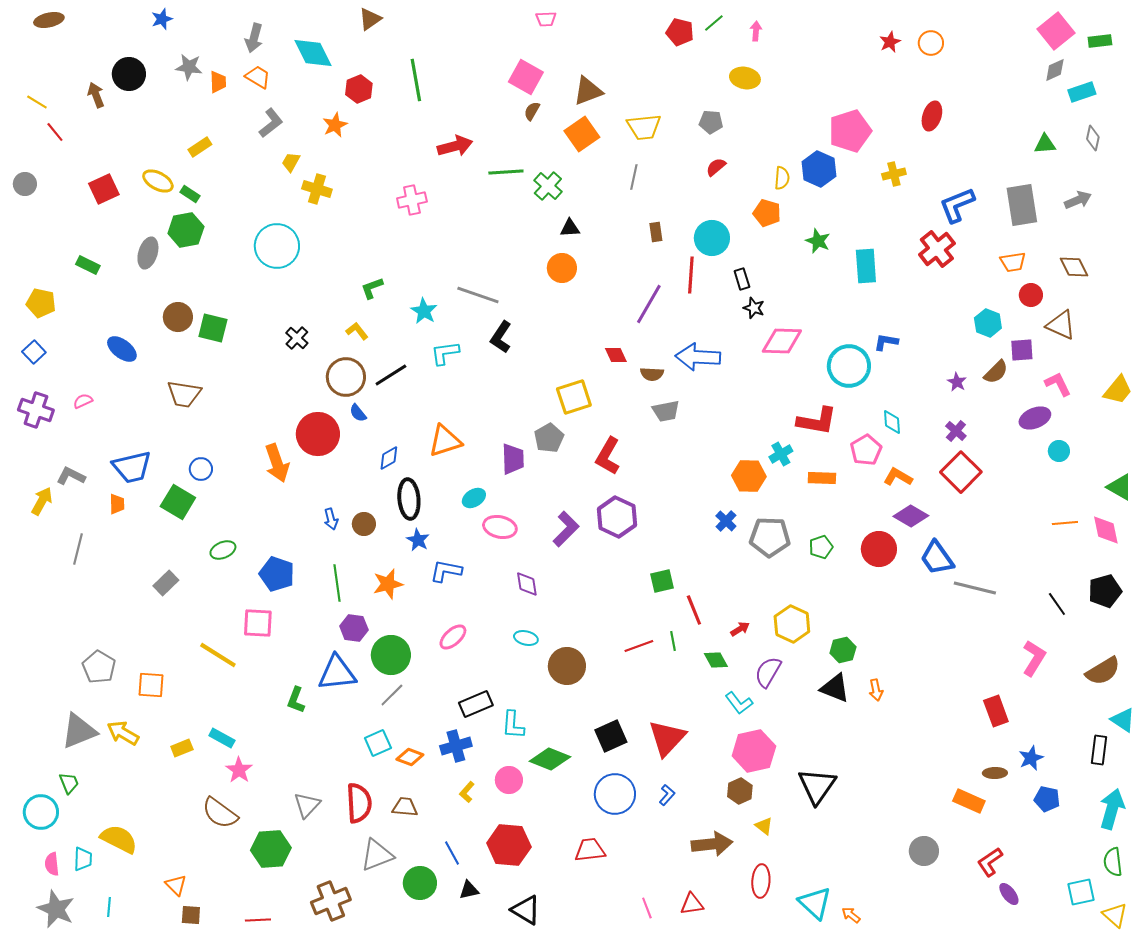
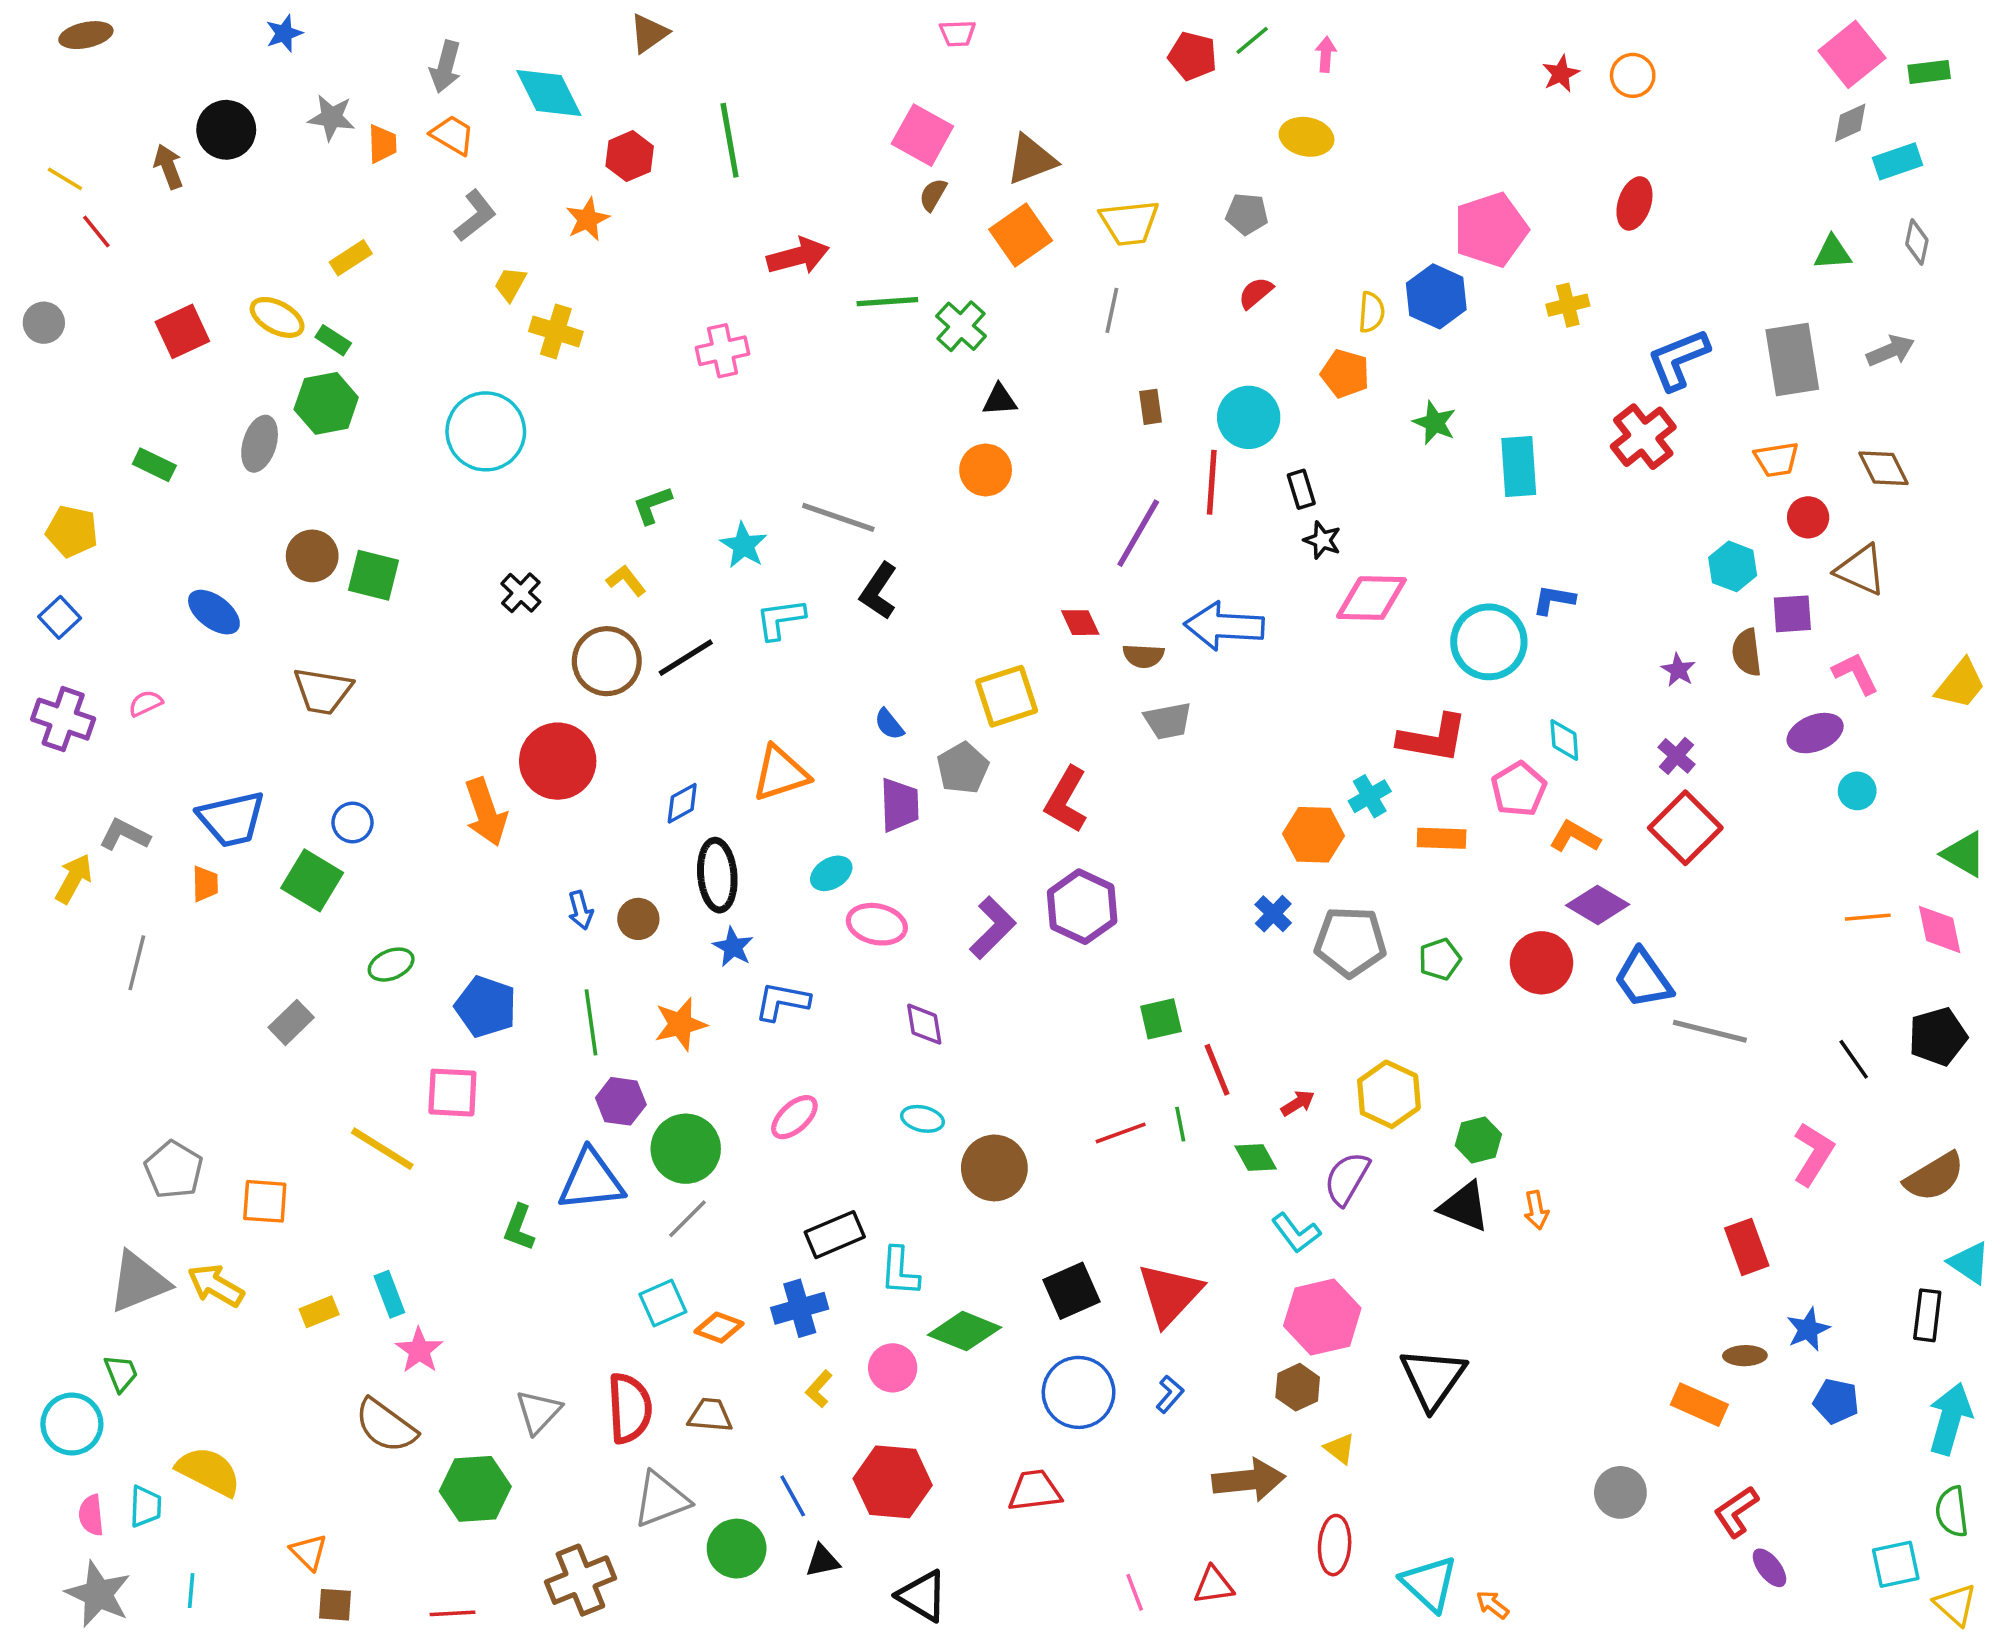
brown semicircle: (996, 372) -> (1747, 652), turned 128
blue semicircle: (358, 413) -> (889, 724), moved
cyan rectangle: (222, 738) -> (389, 1294), turned 40

